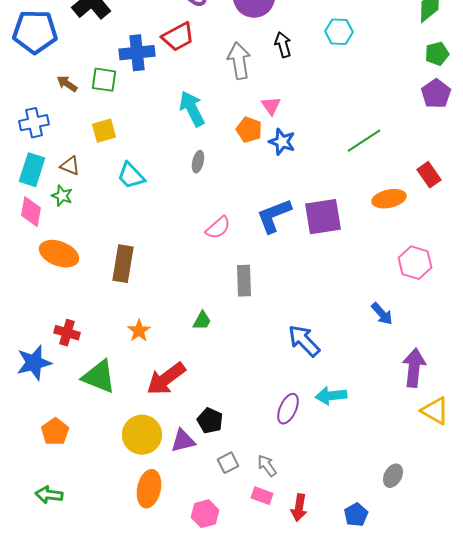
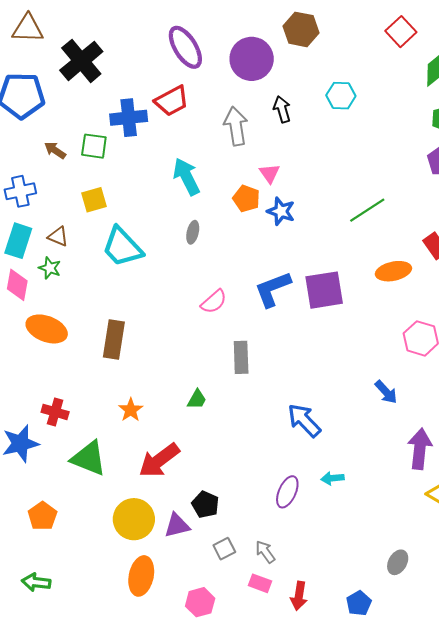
cyan trapezoid: (131, 176) -> (122, 247), size x1.4
cyan arrow: (331, 396) -> (333, 478), size x0.7

